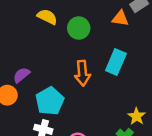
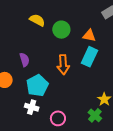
orange triangle: (120, 18) -> (89, 36), moved
purple semicircle: (21, 75) -> (24, 60), moved, turned 112

